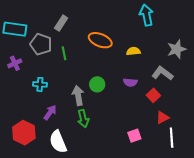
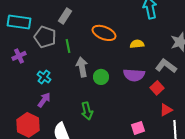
purple semicircle: (130, 82) -> (134, 75), size x1.5
cyan cross: (40, 84) -> (44, 77), turned 32
gray arrow: (78, 95) -> (82, 67), moved
purple arrow: (50, 113) -> (44, 100), moved

